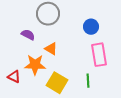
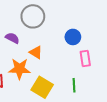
blue circle: (91, 27) -> (73, 37), moved
pink rectangle: (99, 55) -> (85, 59), size x0.7

